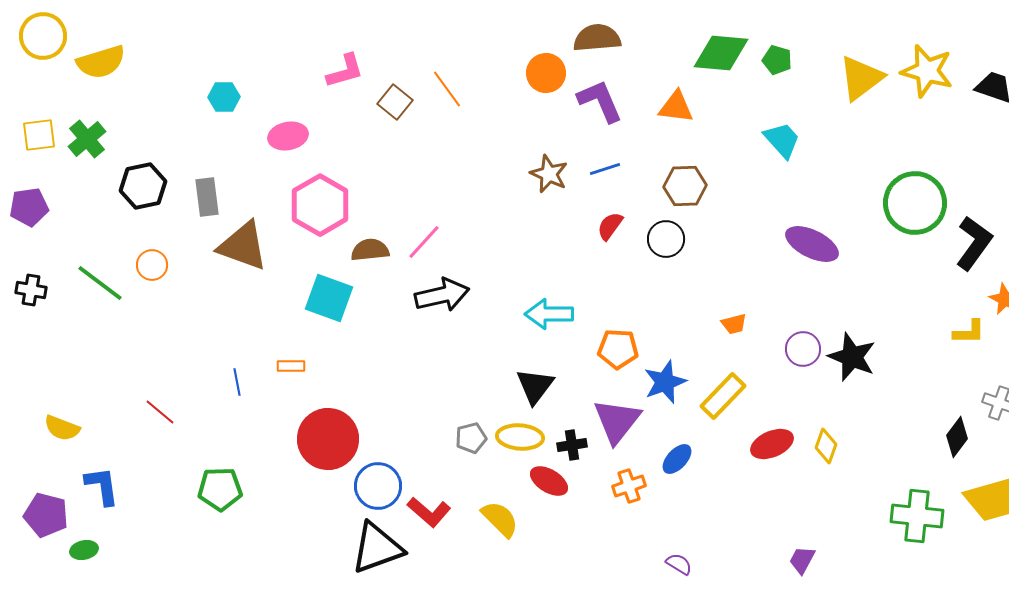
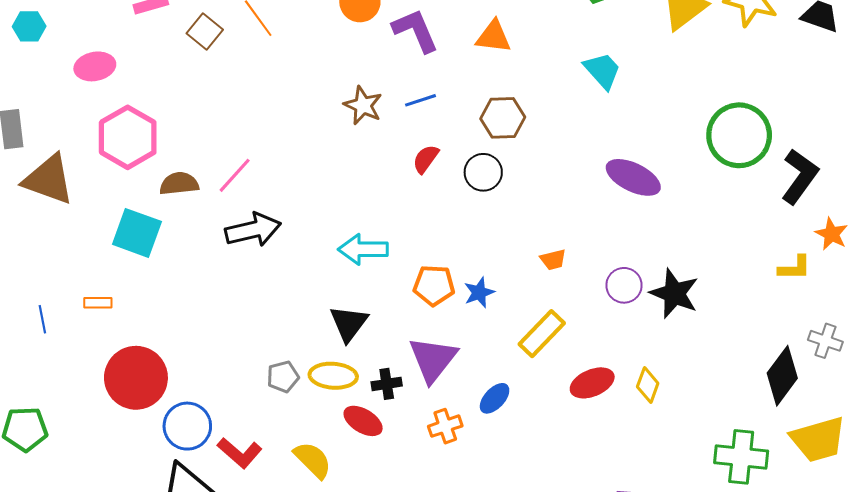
blue star: (665, 382) -> (479, 292), moved, size x0.7
black diamond: (957, 437) -> (782, 376), size x1.4

